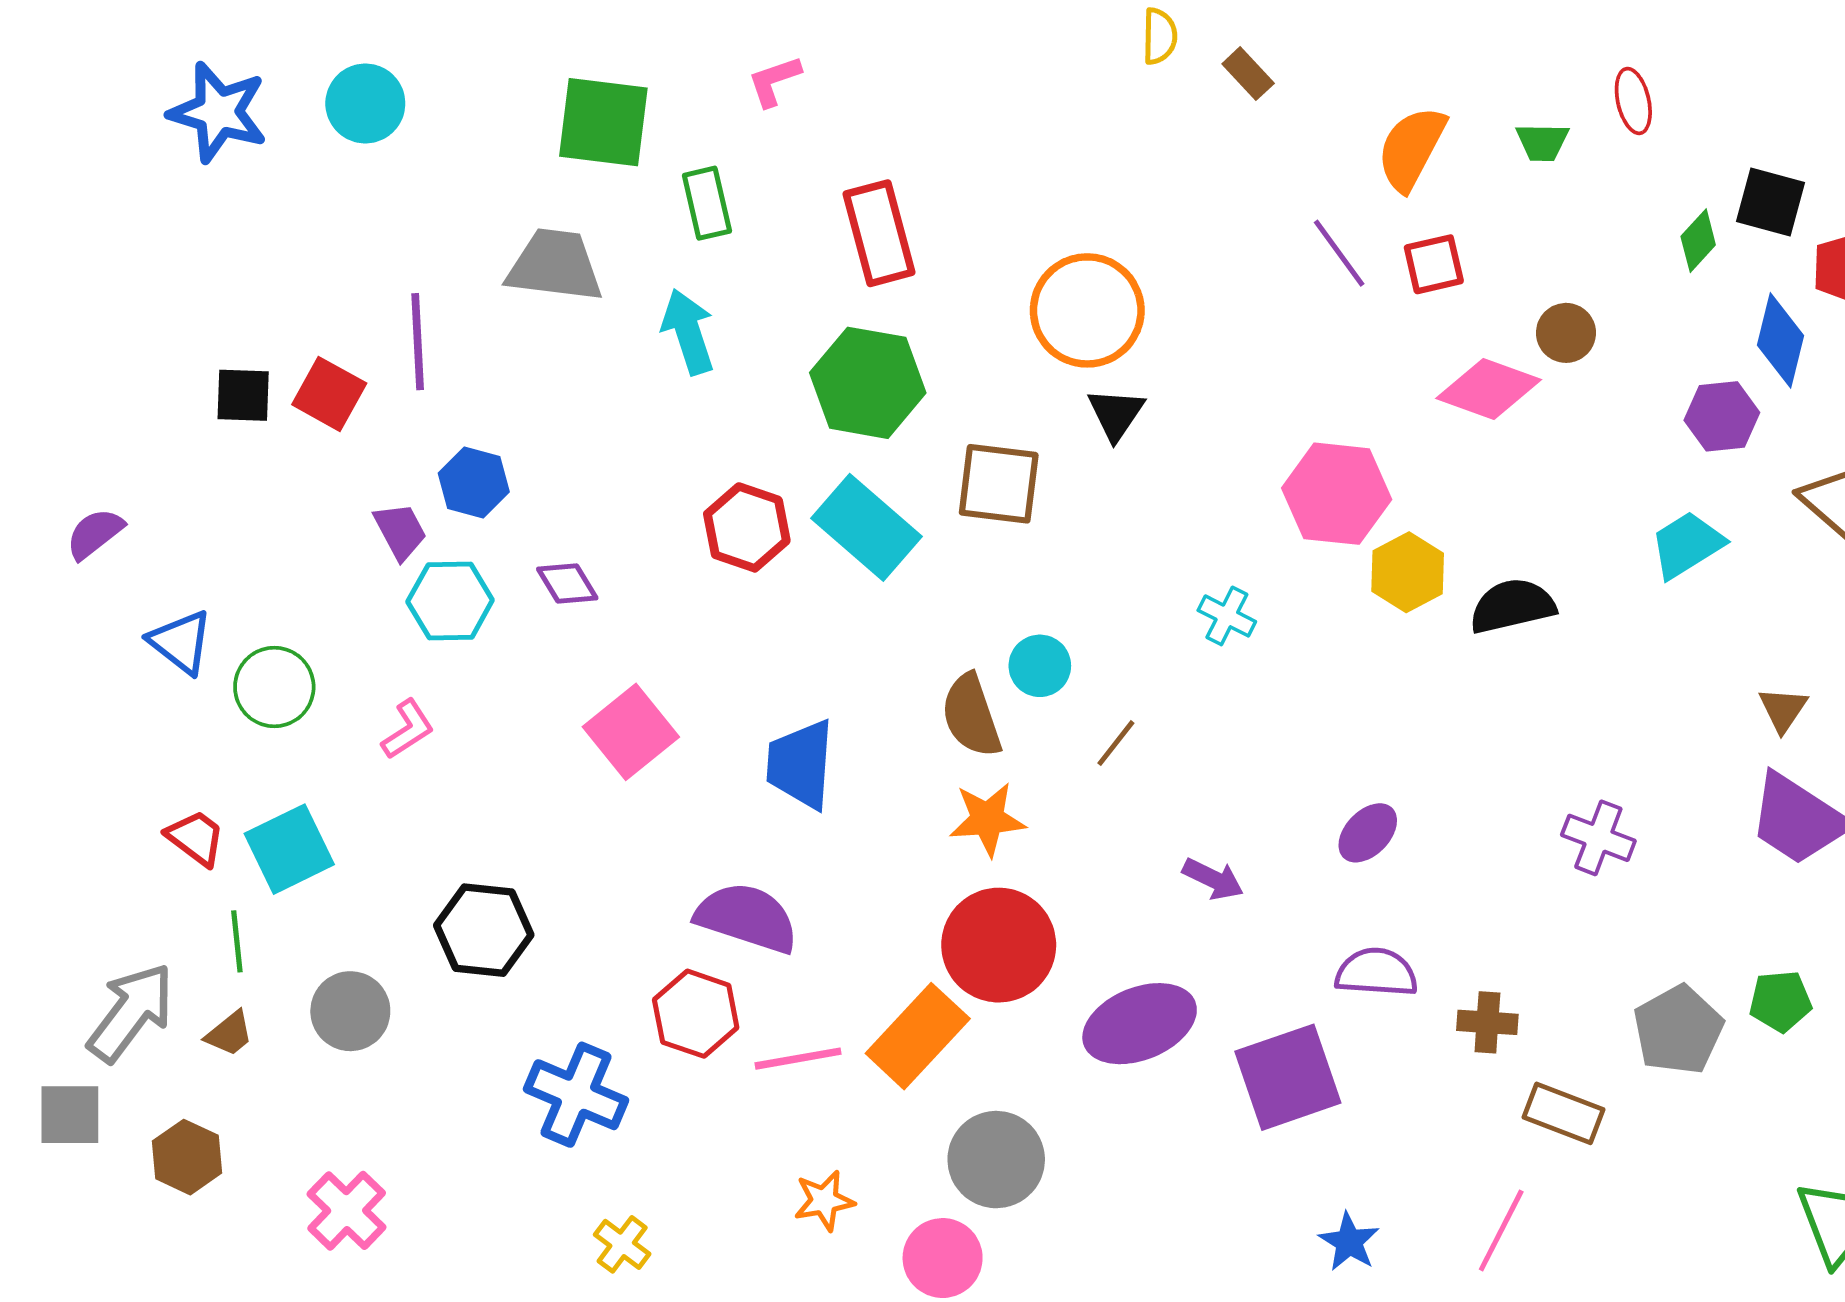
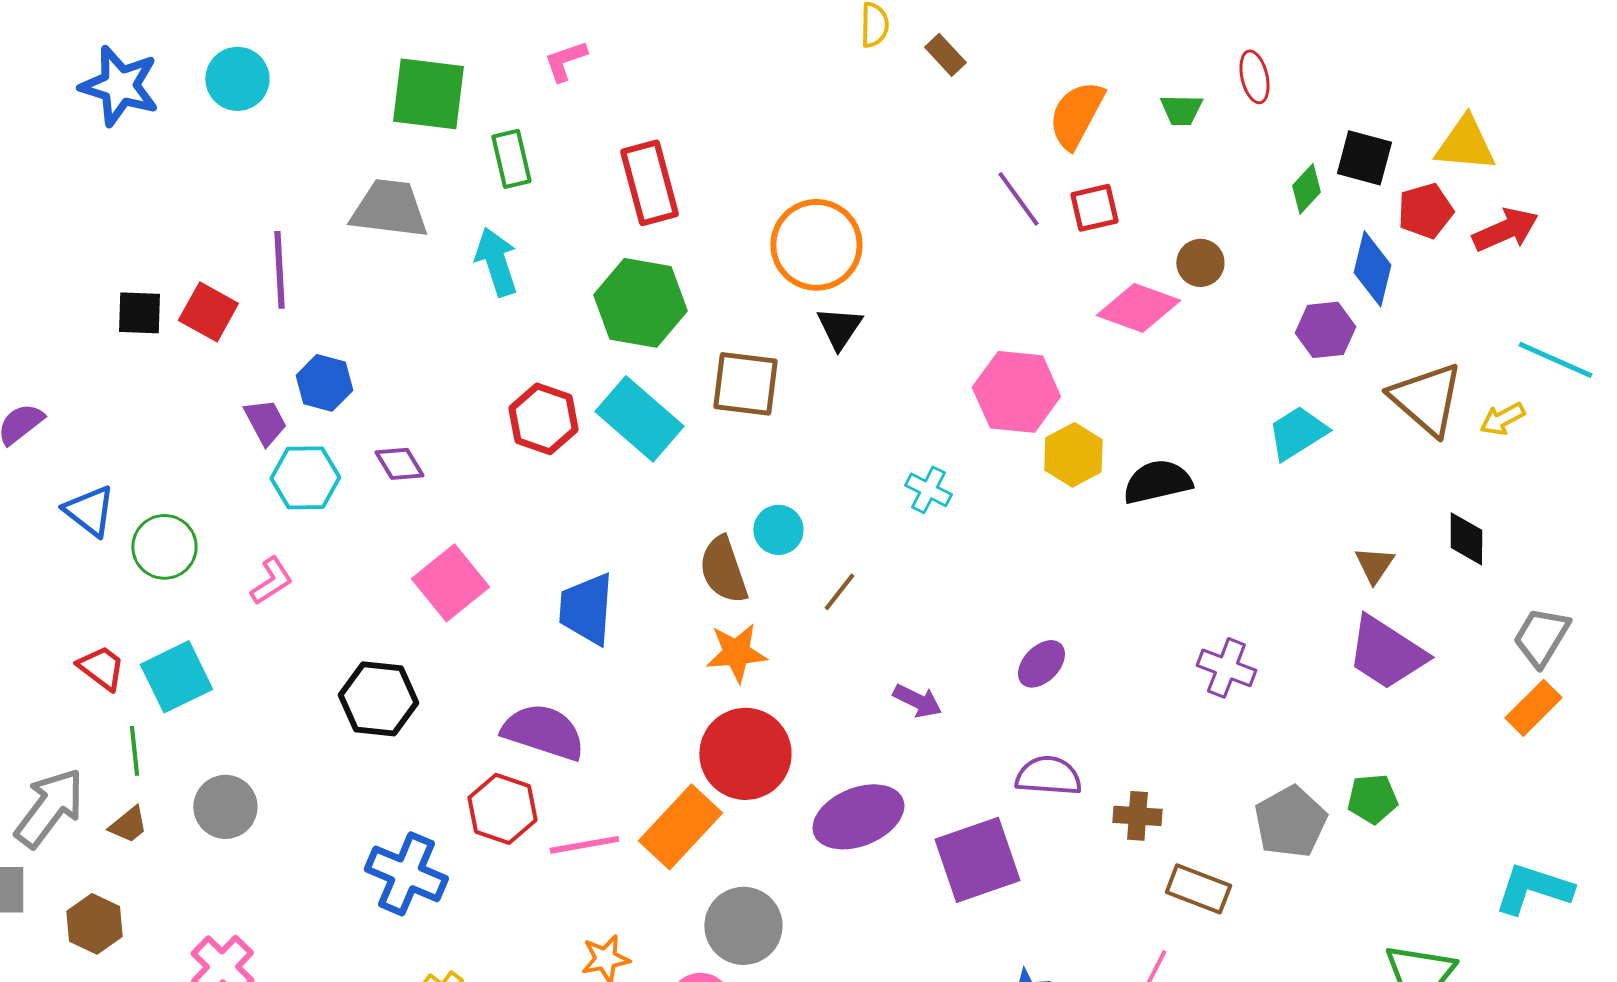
black hexagon: (484, 930) -> (378, 699), moved

